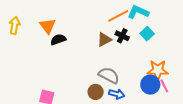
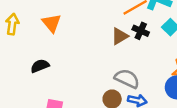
black semicircle: (58, 39) -> (40, 66), moved

